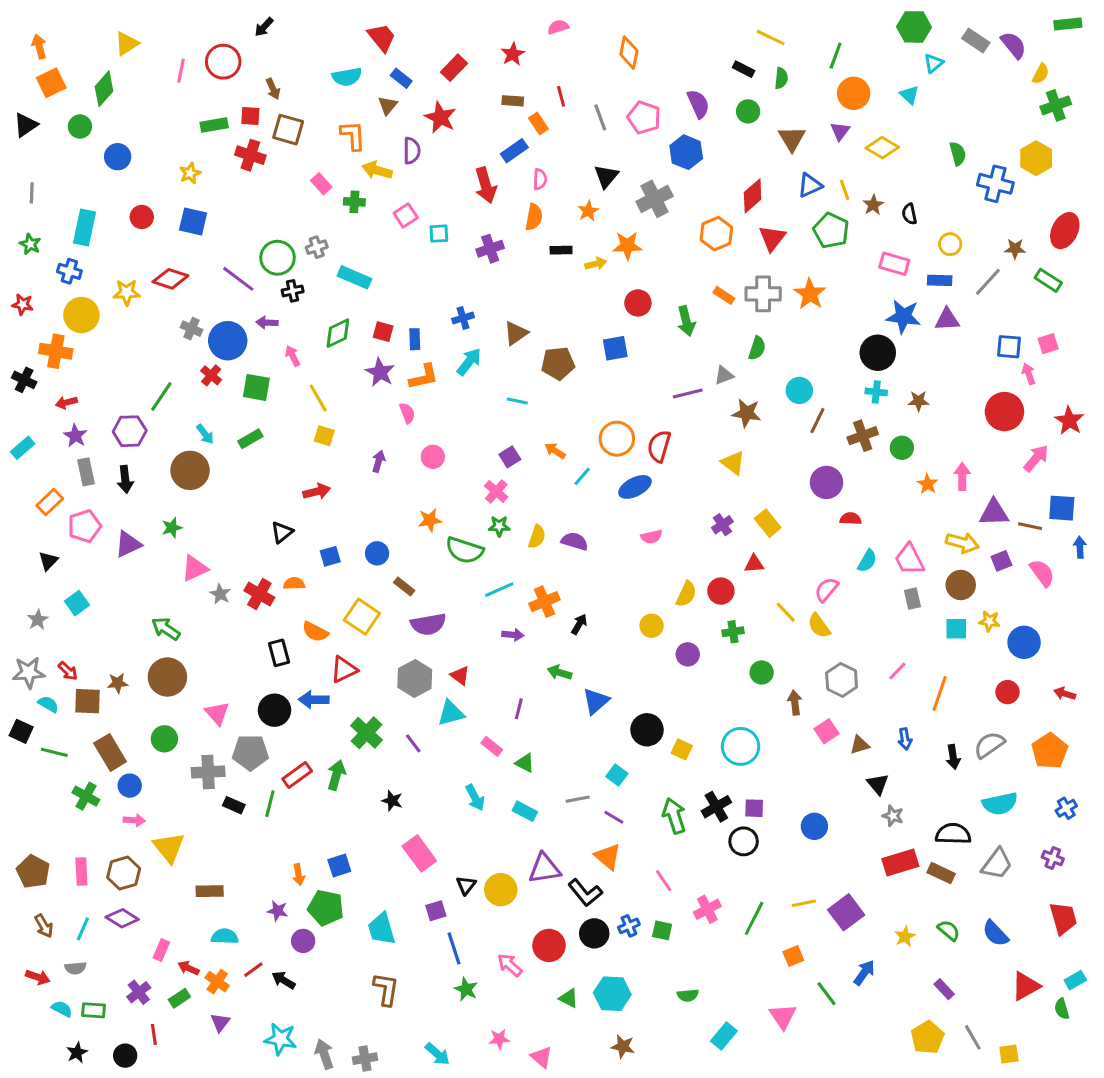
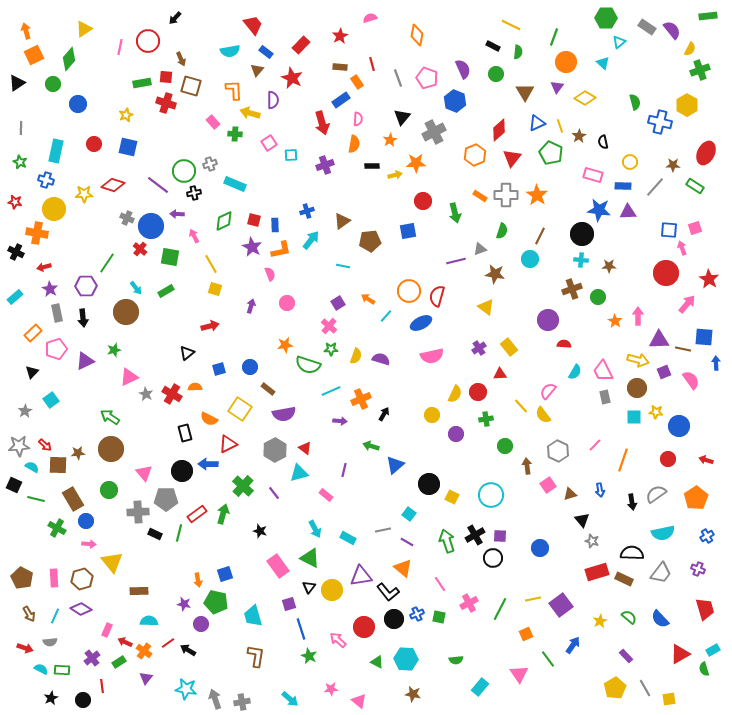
brown line: (817, 421) -> (540, 236), moved
pink semicircle: (652, 537) -> (432, 356), size x1.6
green triangle: (525, 763) -> (310, 558), moved, size x1.5

